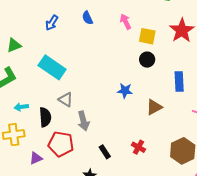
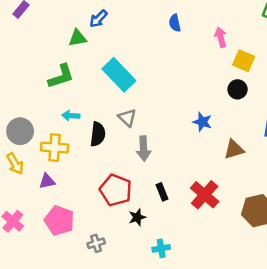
blue arrow: (52, 23) -> (98, 19), moved
red pentagon: (61, 144) -> (116, 190), moved
red cross: (138, 147) -> (205, 195), size x1.6
purple triangle: (36, 158) -> (47, 181), moved

